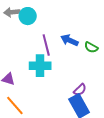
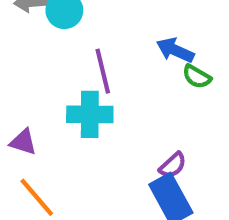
blue arrow: (69, 40) -> (175, 50), moved

